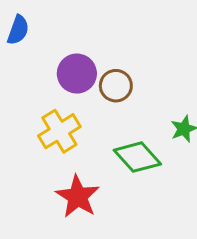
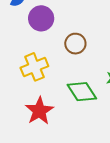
purple circle: (77, 74) -> (41, 18), moved

